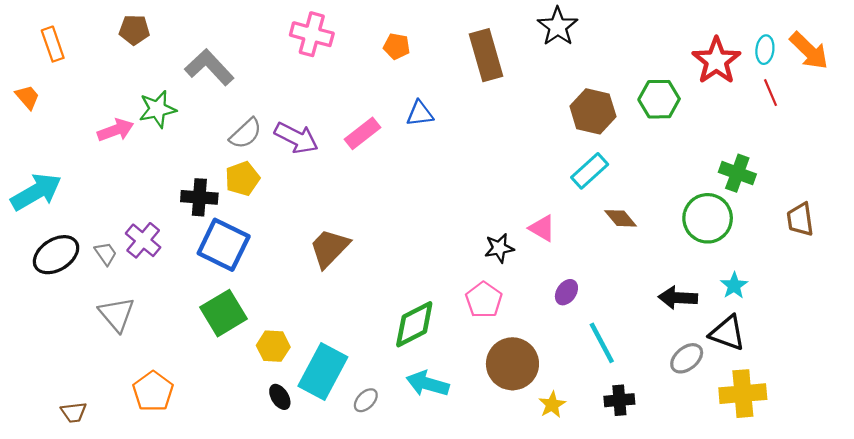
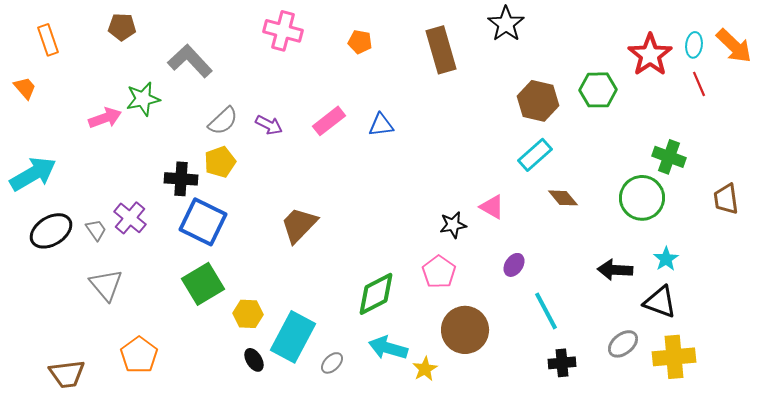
blue triangle: (420, 114) -> (381, 125), moved
purple arrow: (296, 138) -> (269, 125), size x0.7
gray ellipse: (687, 358) -> (623, 344), moved
yellow star: (552, 405) -> (425, 369), moved
brown trapezoid: (74, 412) -> (67, 374), size x1.5

